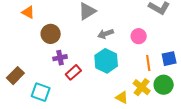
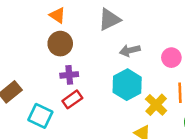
orange triangle: (28, 12) -> (57, 15), moved
red rectangle: (73, 72) -> (72, 99), moved
yellow cross: (142, 87) -> (156, 105), moved

